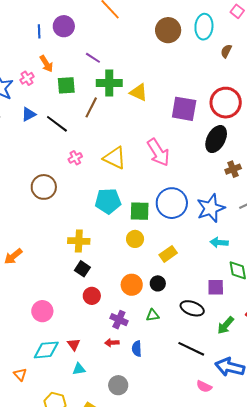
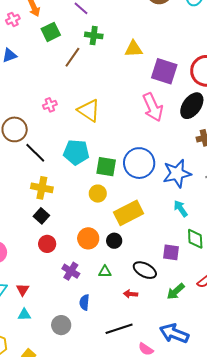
green cross: (109, 83) -> (94, 35), size x0.7
green square: (66, 85) -> (51, 32), turned -30
yellow triangle: (139, 92) -> (134, 49), moved, turned -36
black line: (57, 124) -> (35, 153), moved
pink arrow: (158, 152) -> (153, 107), moved
cyan arrow: (219, 242) -> (181, 209), turned 42
yellow rectangle: (168, 254) -> (129, 213), size x1.6
red arrow: (112, 343) -> (131, 294), moved
black line: (191, 349) -> (119, 329), moved, turned -52
gray circle: (118, 385) -> (61, 325), moved

